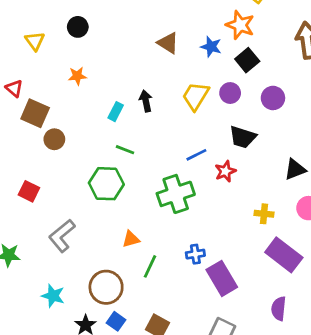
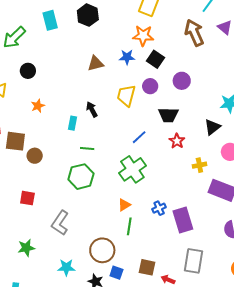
brown triangle: (168, 43) -> (96, 63), turned -30
red star: (225, 171) -> (177, 141), moved
orange triangle: (131, 239) -> (124, 205), moved
purple rectangle: (222, 278) -> (183, 220), turned 30

